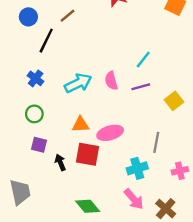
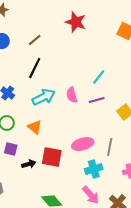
black line: (46, 41) -> (35, 68), moved
orange triangle: (80, 125) -> (35, 127), moved, turned 42
pink ellipse: (110, 133) -> (83, 144), moved
black arrow: (60, 162) -> (29, 164), turned 96

